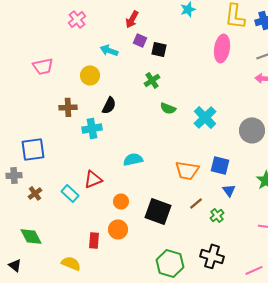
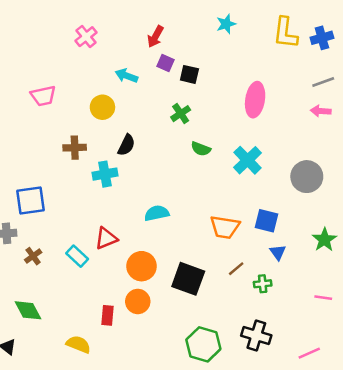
pink ellipse: (222, 48) -> (255, 100), moved
orange circle: (121, 201) -> (142, 266), size x1.5
green cross: (217, 215) -> (263, 284), turned 32

